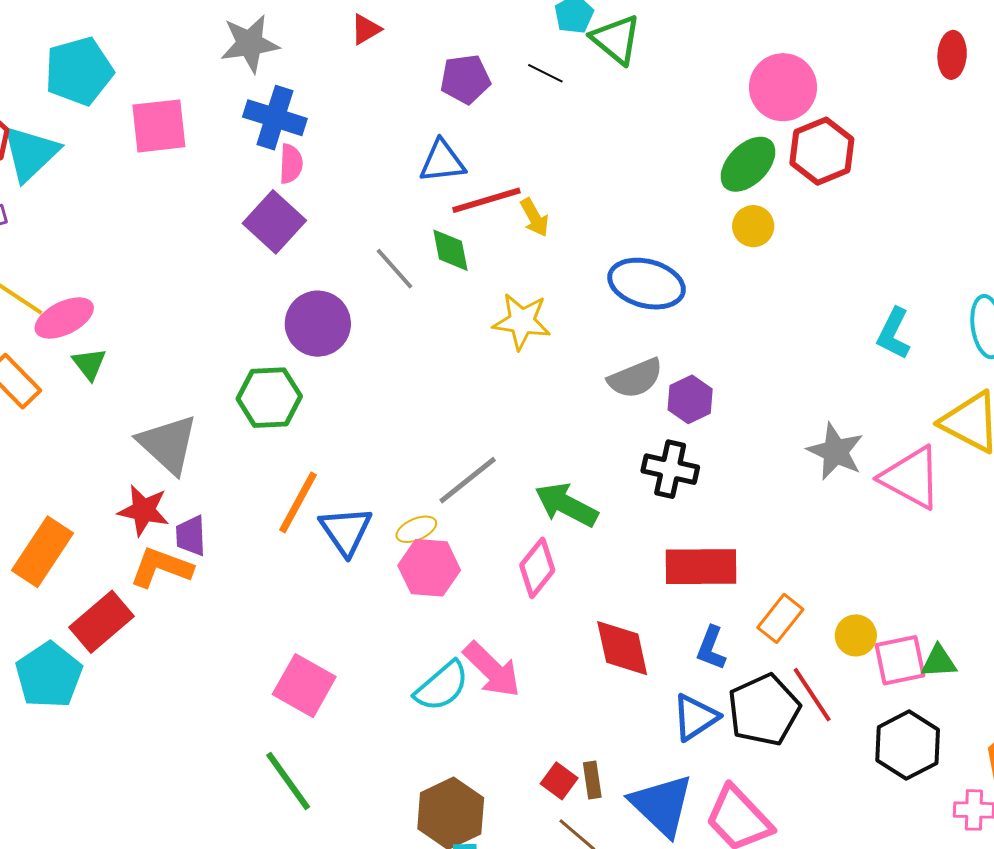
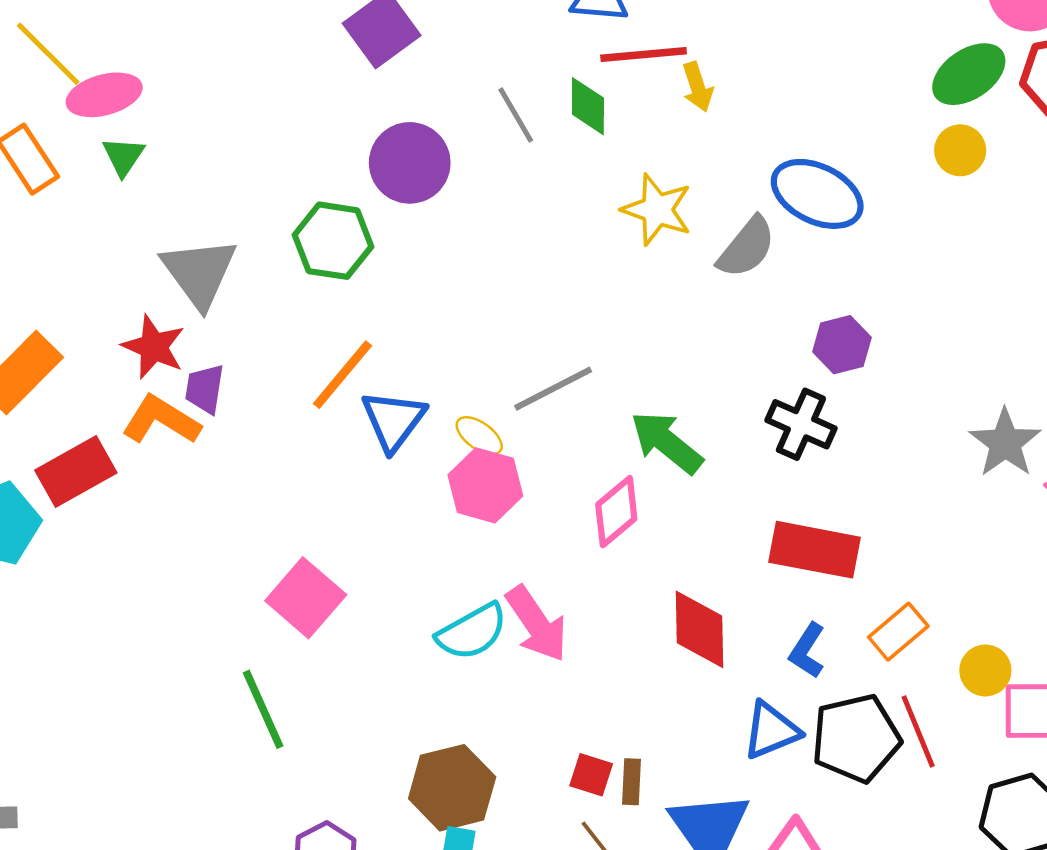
gray semicircle: (635, 378) -> (747, 247), moved, turned -40
yellow ellipse: (416, 529) -> (479, 436), turned 48
red square: (559, 781) -> (591, 775), turned -30

